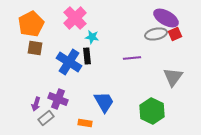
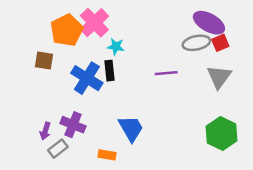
orange pentagon: (31, 24) -> (67, 30), moved
gray triangle: (173, 77) -> (219, 77), moved
green hexagon: (152, 111) -> (222, 133), moved

